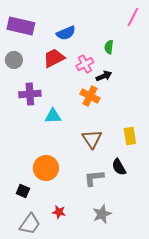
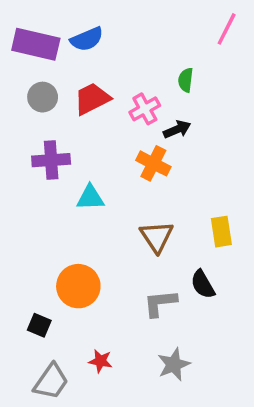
blue semicircle: (66, 33) -> (87, 39), moved
gray circle: (14, 60) -> (43, 97), moved

